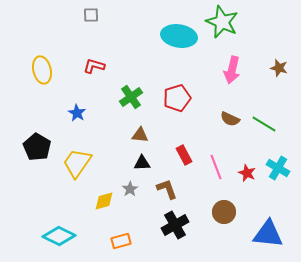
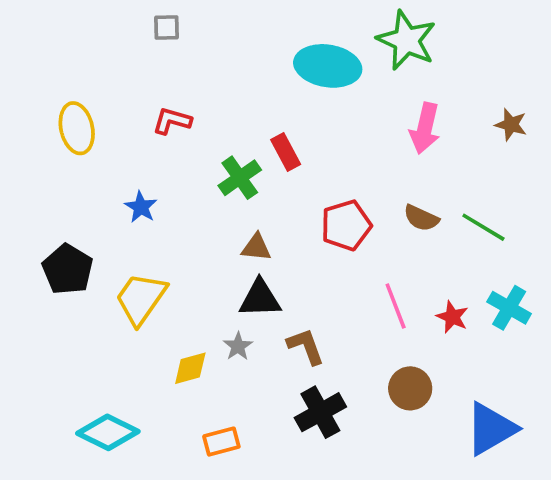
red pentagon: (177, 98) -> (346, 225), moved
red rectangle: (184, 155) -> (286, 152), moved
black triangle: (142, 163) -> (260, 299), size x1.4
blue triangle: (268, 234) -> (491, 429), turned -36

